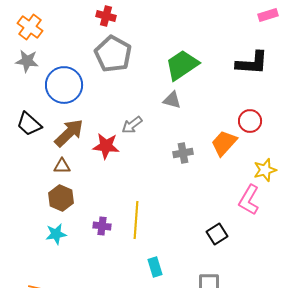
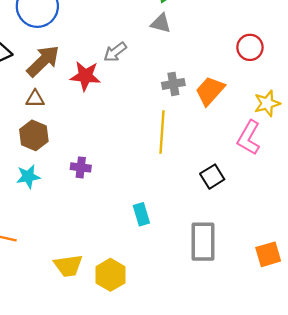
orange trapezoid: (224, 143) -> (210, 91), moved
yellow line: (136, 220) -> (162, 132), moved

